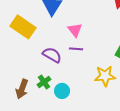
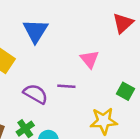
pink triangle: (75, 30) -> (90, 59), moved

